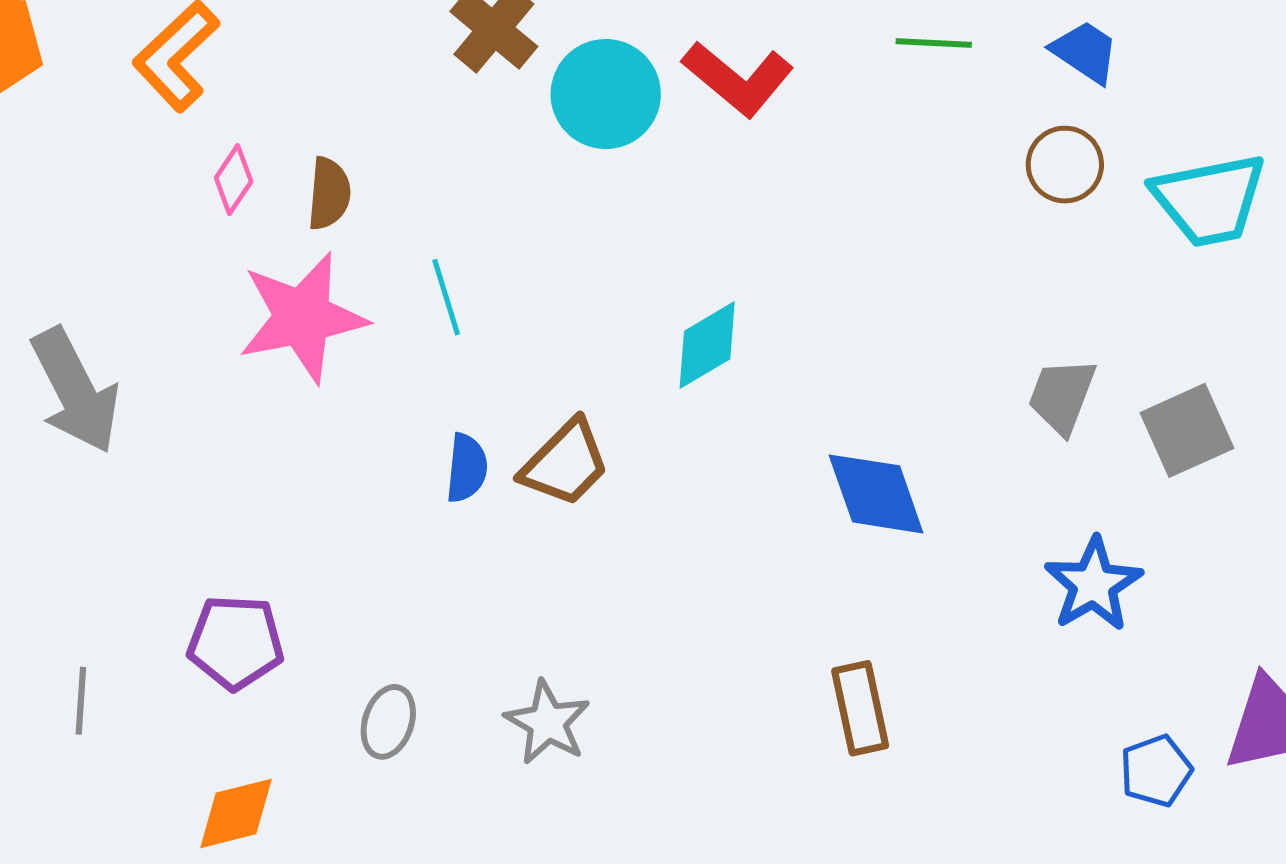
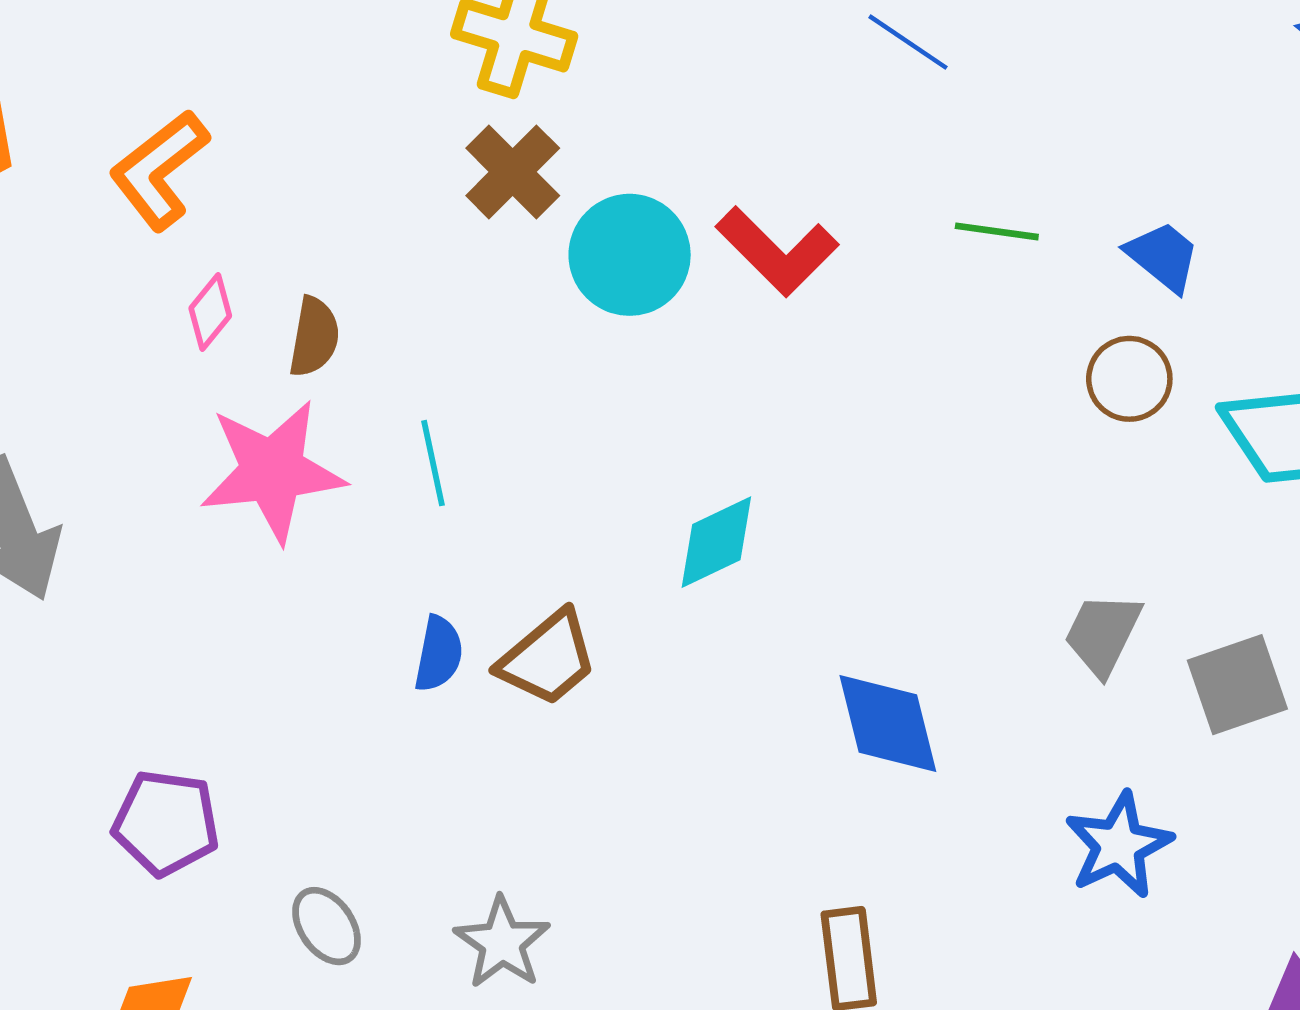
gray ellipse: (388, 722) -> (326, 926), turned -58

